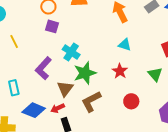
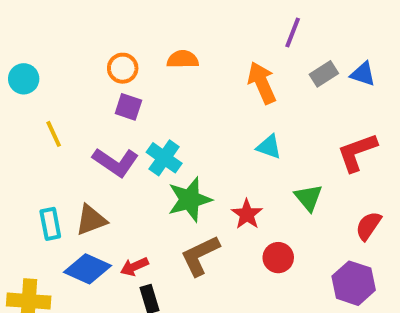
purple L-shape: (43, 68) -> (116, 162), moved, turned -100
red star: (120, 71) -> (247, 214), moved
green triangle: (155, 74) -> (308, 198), moved
brown triangle: (65, 89) -> (91, 220), moved, turned 30

